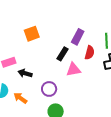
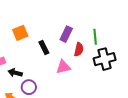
black rectangle: (62, 54) -> (44, 48), moved, turned -56
purple circle: (49, 89) -> (29, 87), moved

